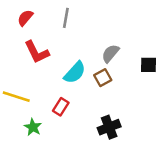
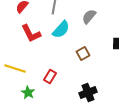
gray semicircle: (110, 53) -> (89, 16), moved
cyan semicircle: (75, 72) -> (61, 30), moved

